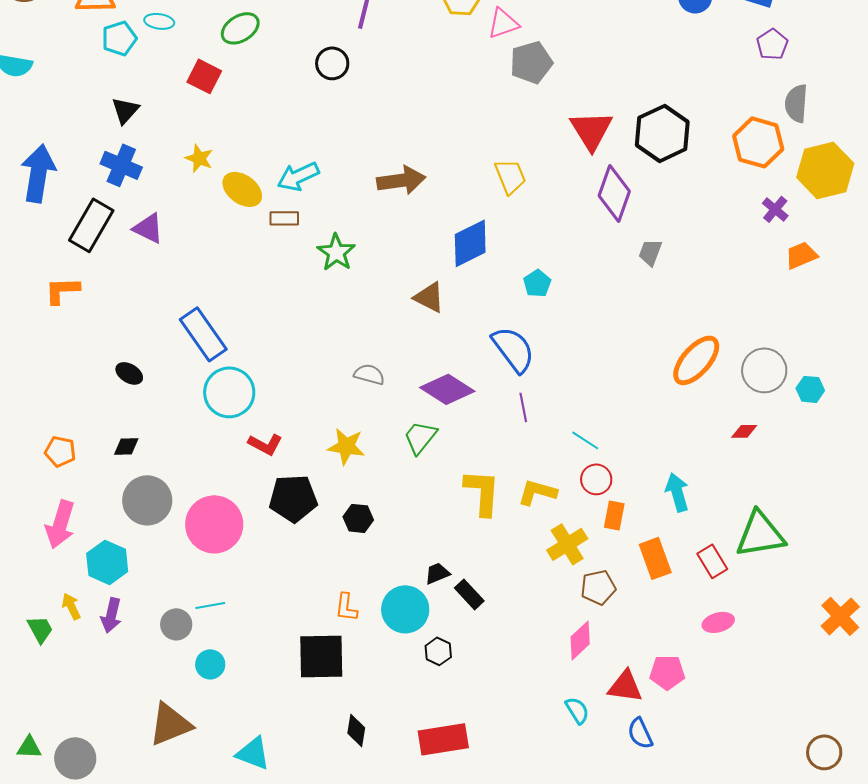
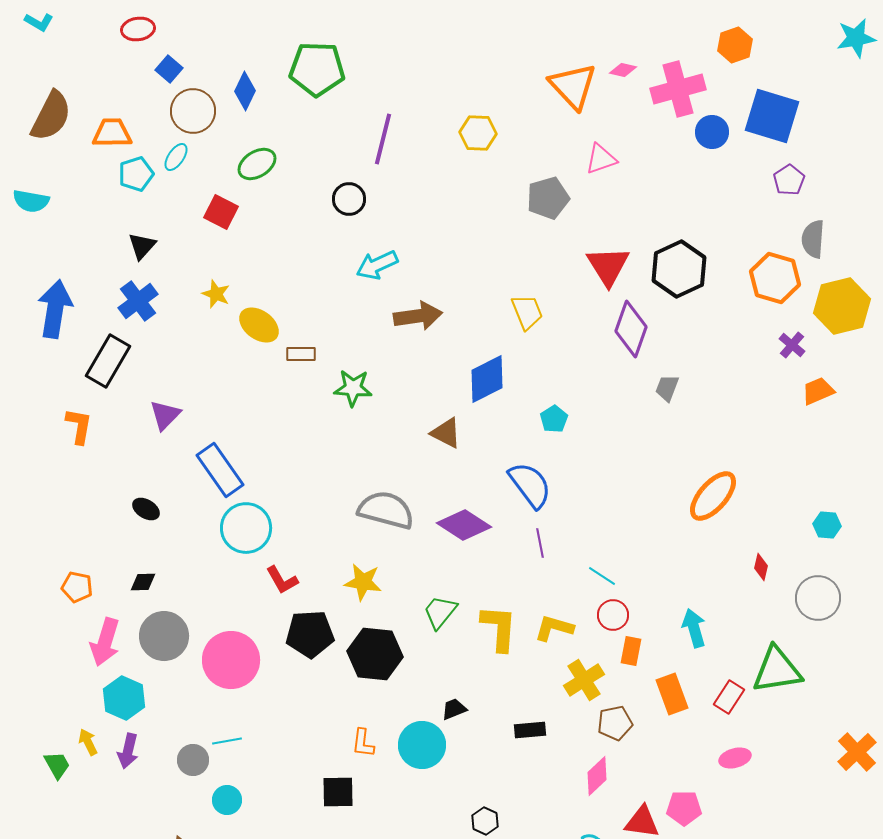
cyan ellipse: (159, 21) -> (176, 157), turned -64
pink triangle: (503, 23) -> (601, 159), moved
blue cross: (121, 165) -> (138, 301), turned 30
cyan arrow: (298, 176) -> (377, 265), moved
purple triangle: (148, 228) -> (165, 415), moved, turned 48
green star: (336, 252) -> (353, 388), turned -30
orange L-shape: (62, 290) -> (79, 426), turned 102
gray circle: (764, 370) -> (818, 598), moved
gray semicircle: (369, 374) -> (386, 510), size x1.8
red diamond: (744, 431) -> (761, 567), turned -76
green trapezoid: (420, 437) -> (440, 612), moved
red L-shape: (265, 444) -> (282, 580), turned 32
black hexagon: (358, 518) -> (375, 654), size x1.8
pink arrow: (60, 524) -> (105, 642), moved
red rectangle: (712, 561) -> (729, 697), turned 64
black rectangle: (469, 594) -> (530, 730), moved, turned -52
black hexagon: (438, 651) -> (485, 821), moved
black square: (321, 656) -> (338, 792), size x0.7

